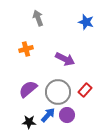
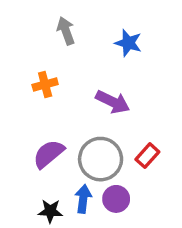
blue star: (86, 22) -> (128, 43), moved
blue arrow: (48, 115) -> (83, 199), turned -35

